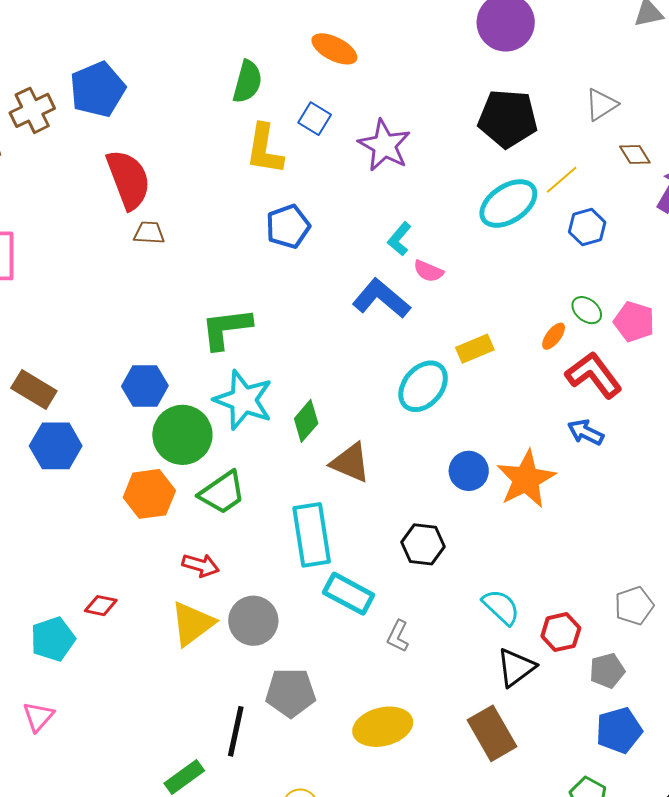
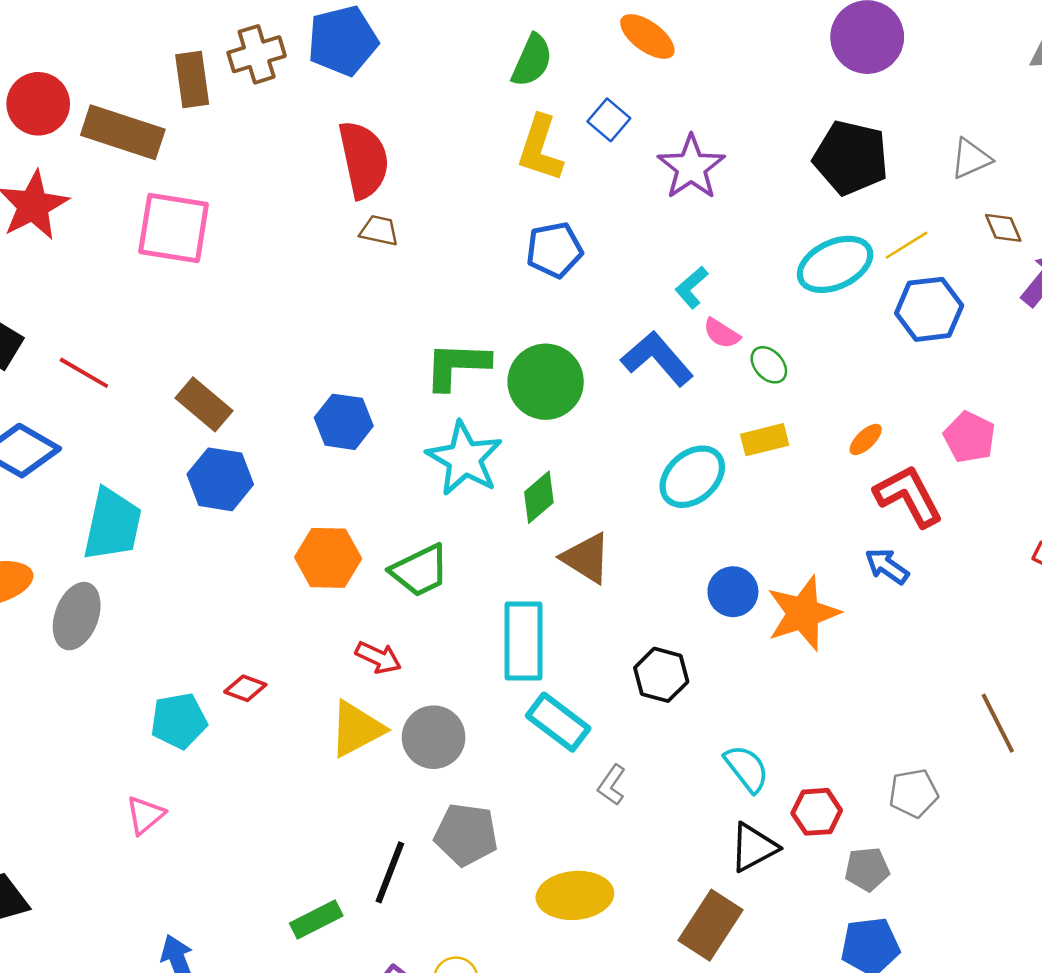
blue hexagon: (587, 227) -> (929, 309), size x1.4
green ellipse: (587, 310) -> (769, 365), moved
green circle: (182, 435) -> (546, 382), moved
brown rectangle: (492, 733) -> (711, 925), turned 54

